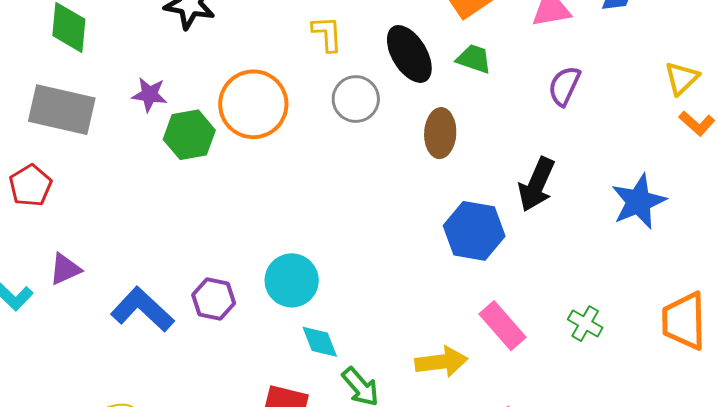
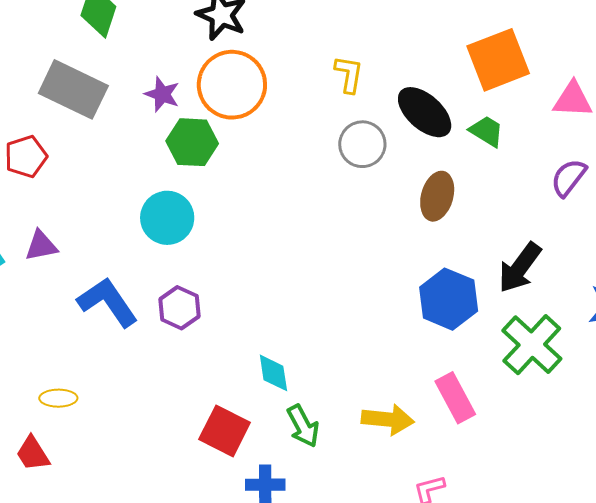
black ellipse: (409, 54) -> (425, 112), turned -30
orange circle: (253, 104) -> (232, 85), moved
cyan circle: (292, 280) -> (167, 218), moved
green cross: (585, 324) -> (532, 345), moved, size x1.8

